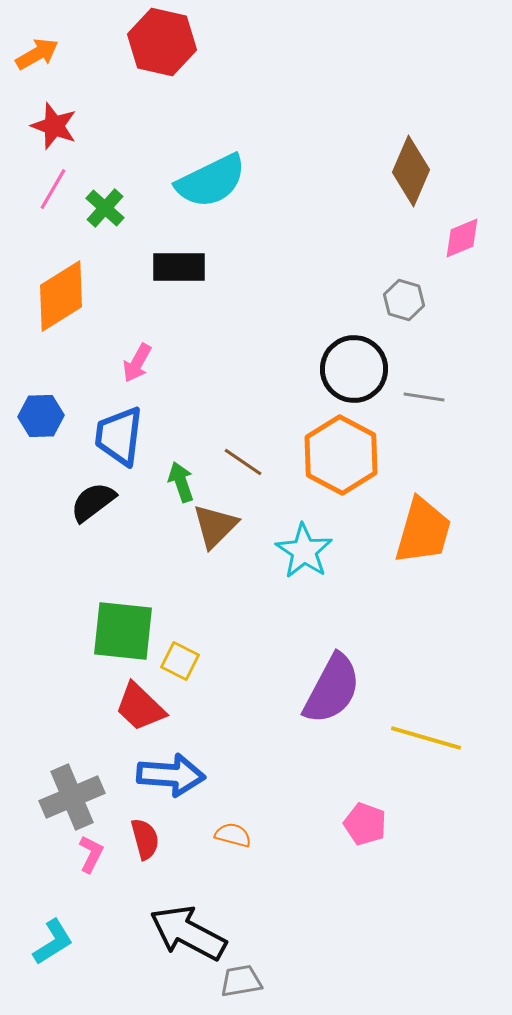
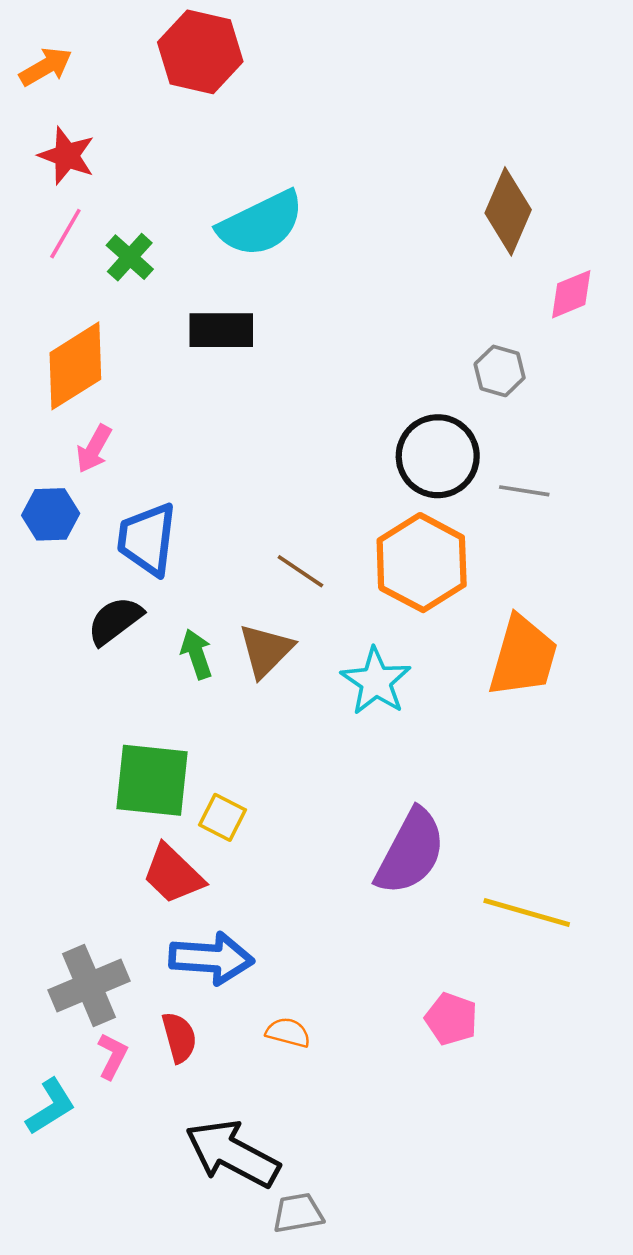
pink arrow: (137, 363) -> (94, 449), moved
green arrow: (181, 482) -> (197, 654), moved
cyan L-shape: (53, 942) -> (51, 1107), moved

